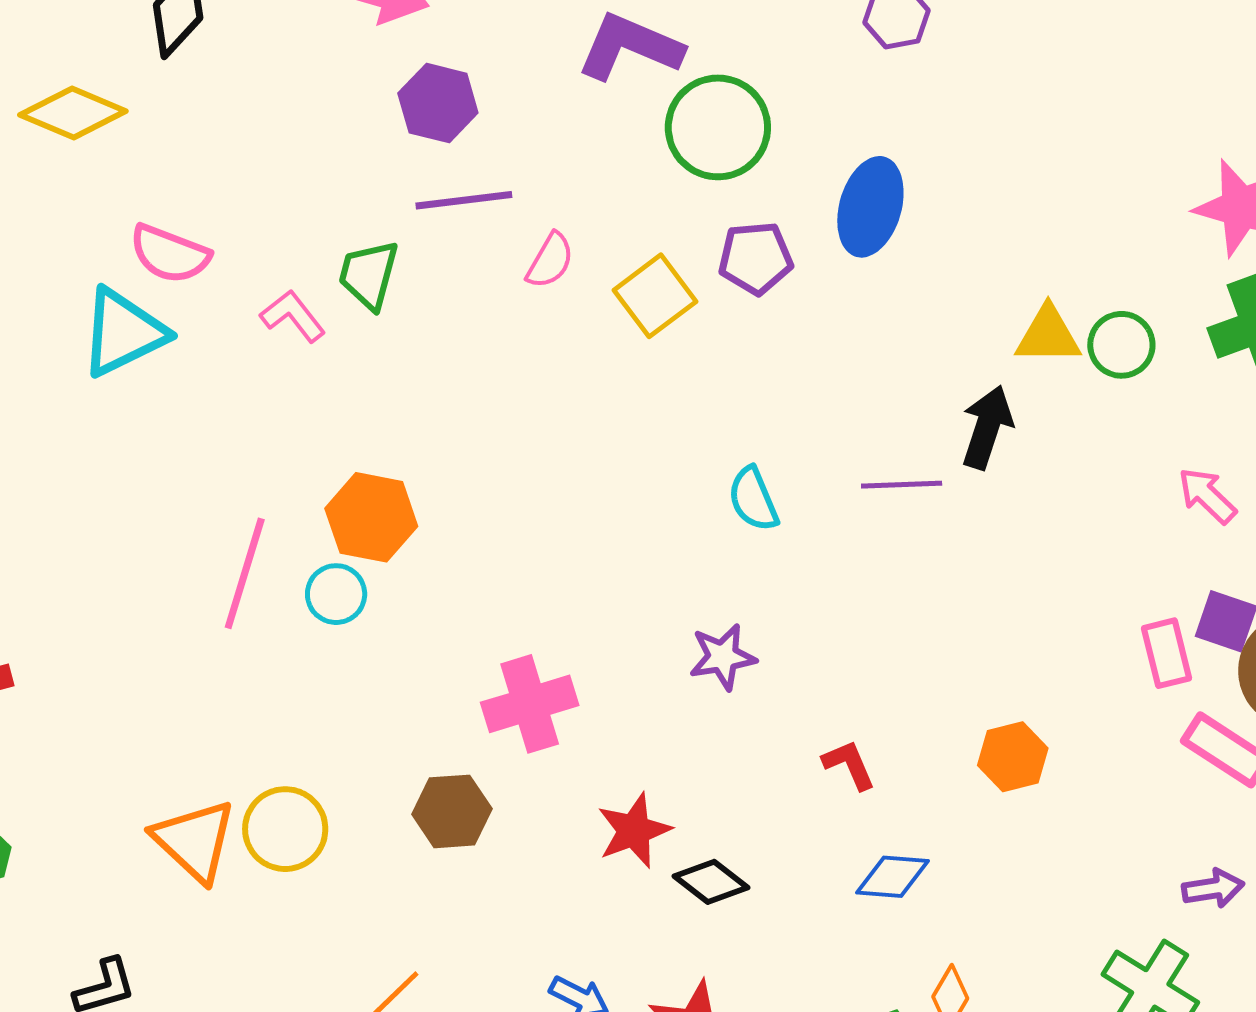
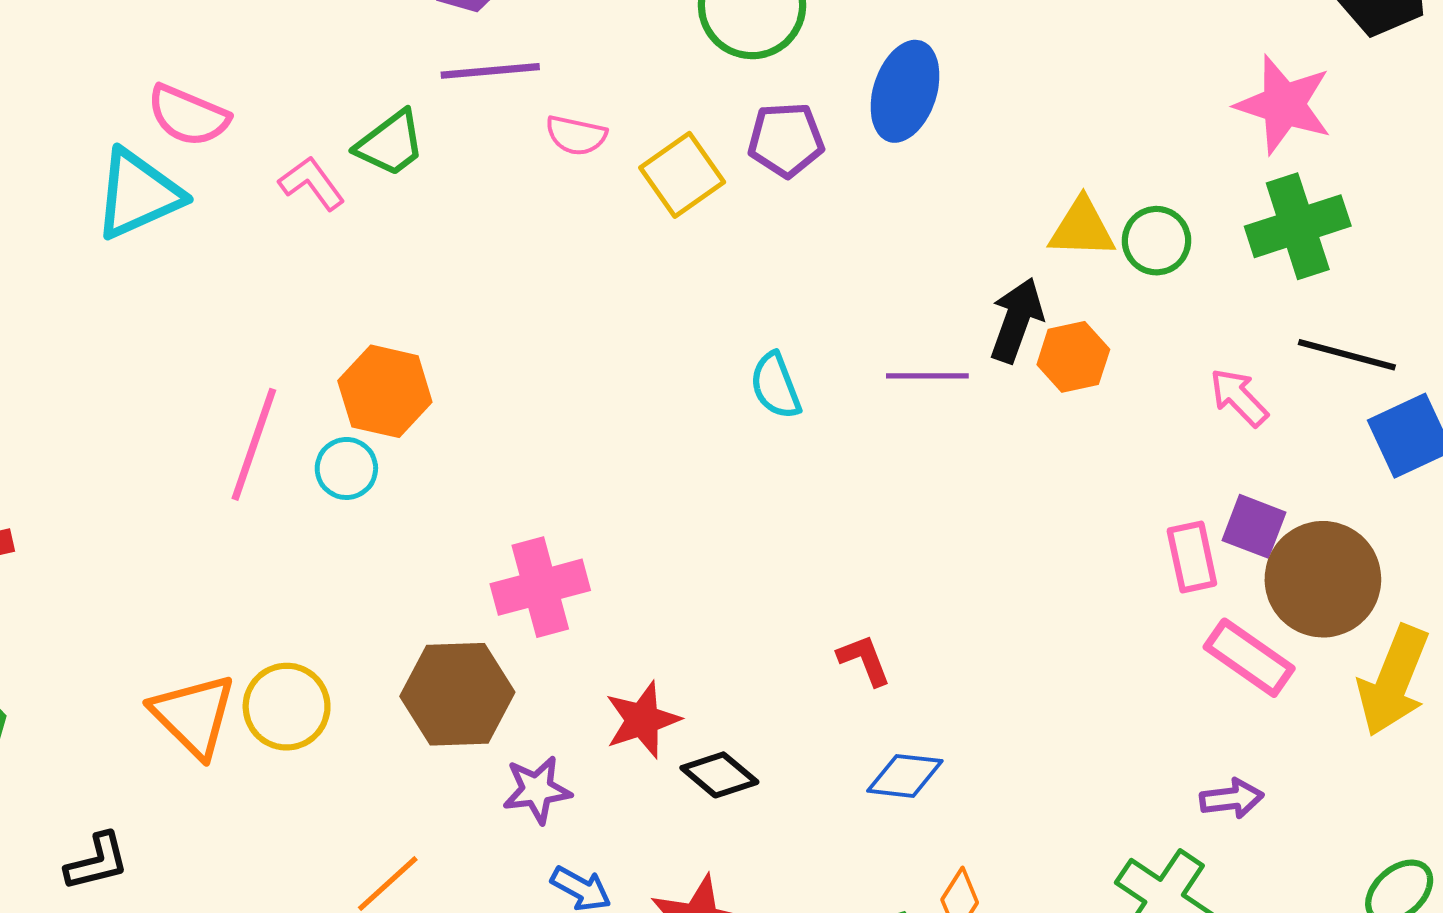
pink semicircle: (550, 261) -> (576, 135), turned 70
green trapezoid: (369, 275) -> (390, 144), turned -144
purple star: (723, 657) -> (537, 790), moved
orange hexagon: (1013, 757) -> (1073, 357), moved
brown hexagon: (452, 811) -> (457, 694), size x1.4

